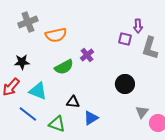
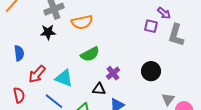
purple arrow: (138, 26) -> (164, 13), turned -48
purple cross: (87, 55) -> (113, 73), moved
black star: (22, 62) -> (48, 32), moved

